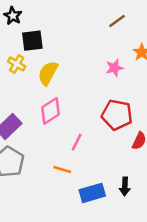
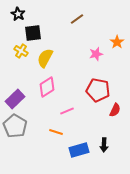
brown line: (117, 21) -> (77, 19), moved
pink line: (77, 142) -> (67, 111), turned 40

